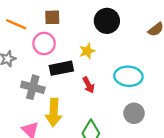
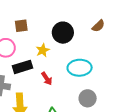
brown square: (52, 17) -> (21, 26), moved
black circle: (107, 21) -> (63, 33), moved

